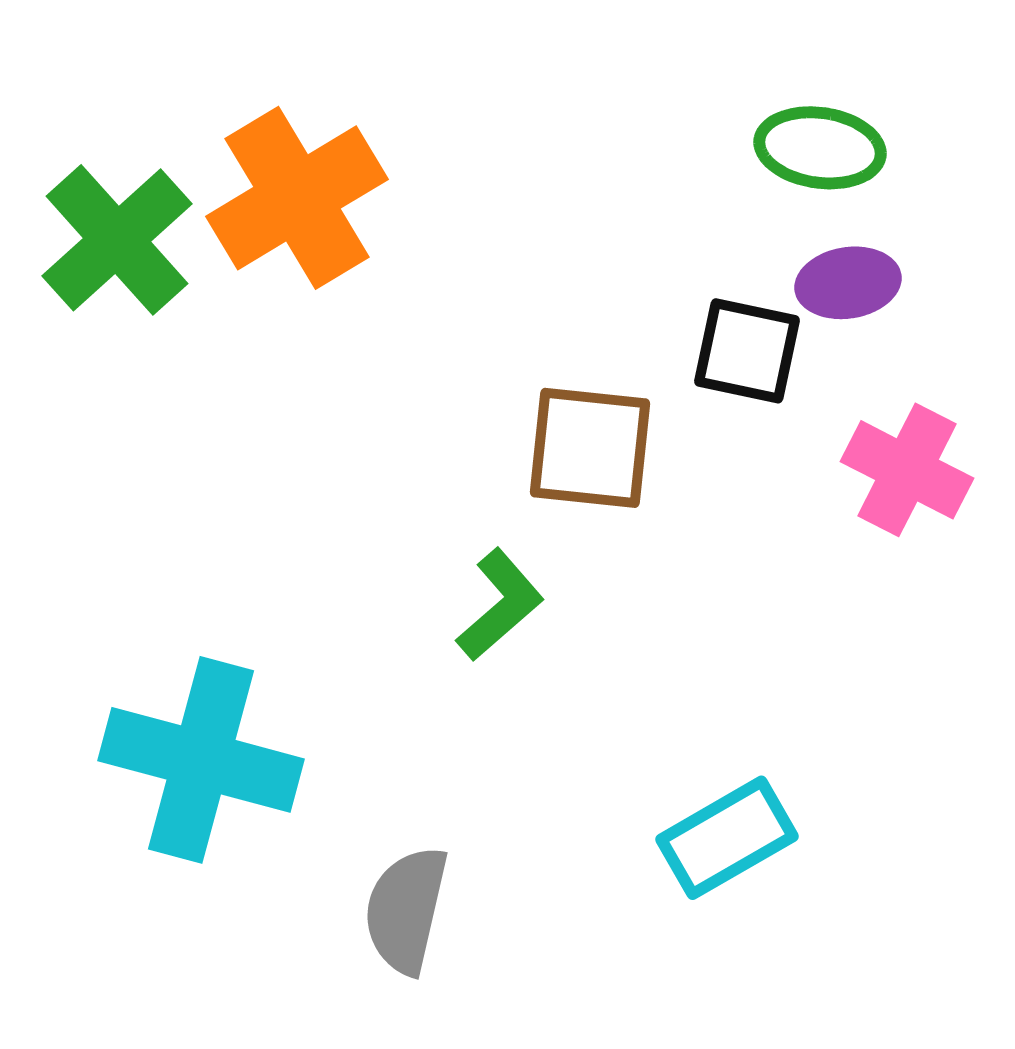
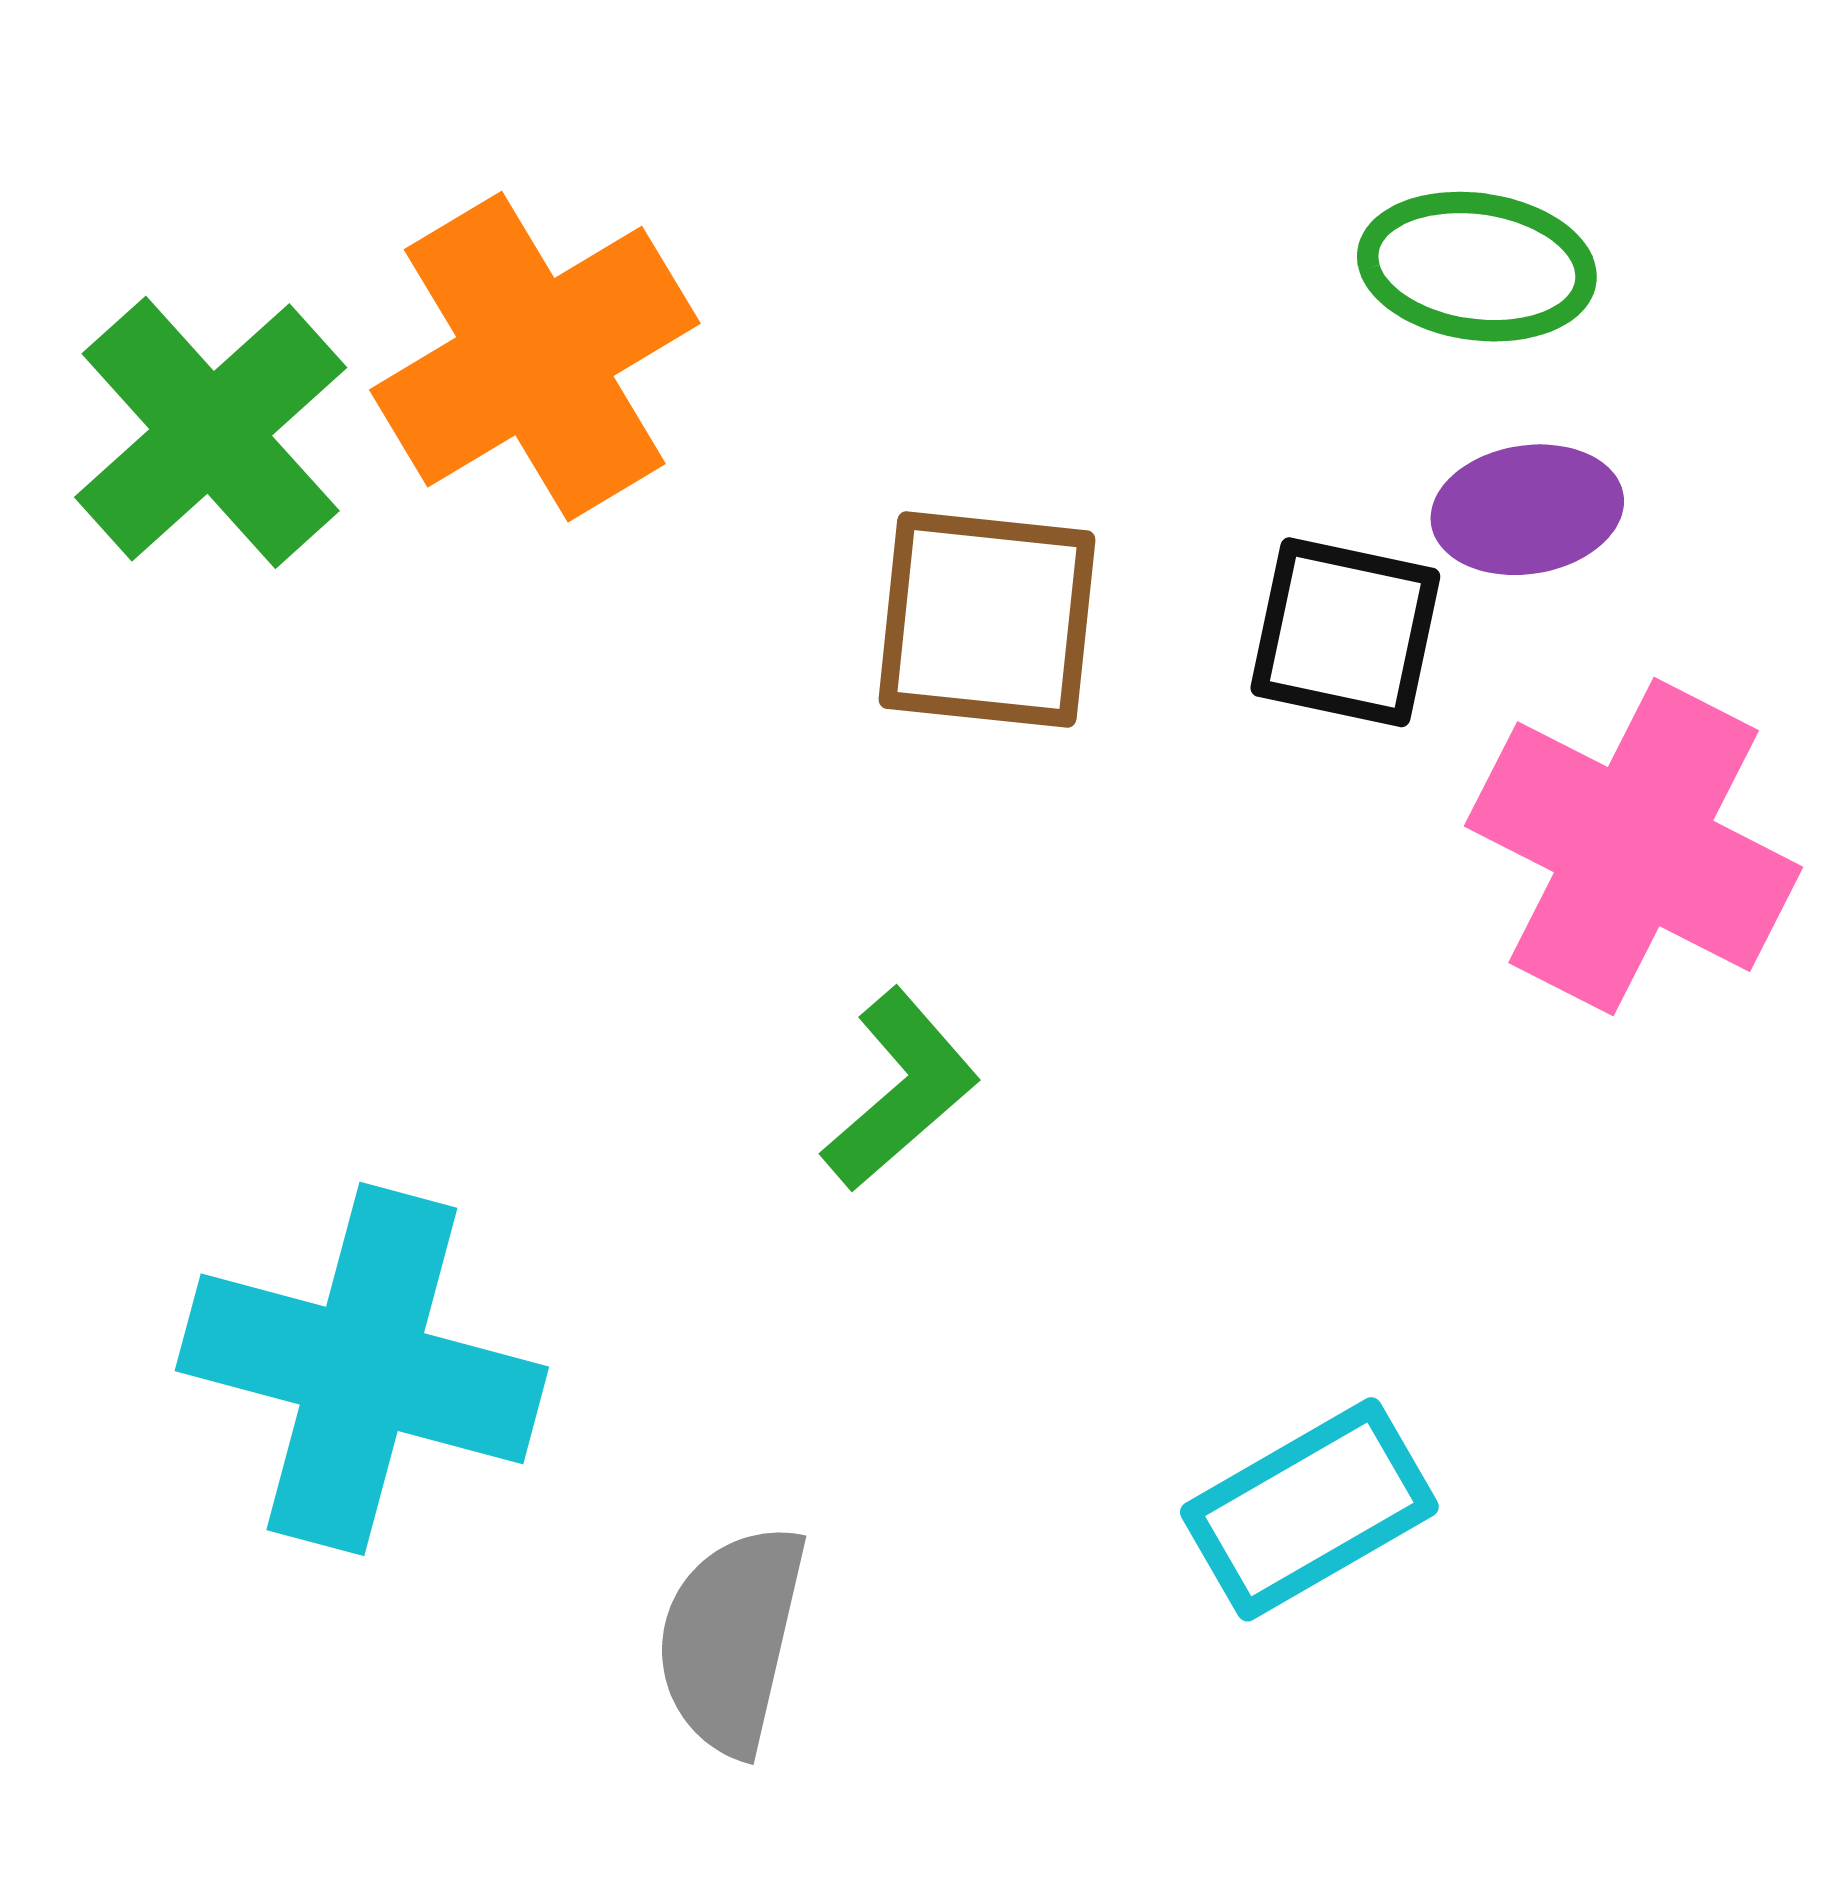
brown square: (590, 448) -> (987, 620), moved
pink cross: (907, 470) -> (1634, 847), size x1.4

